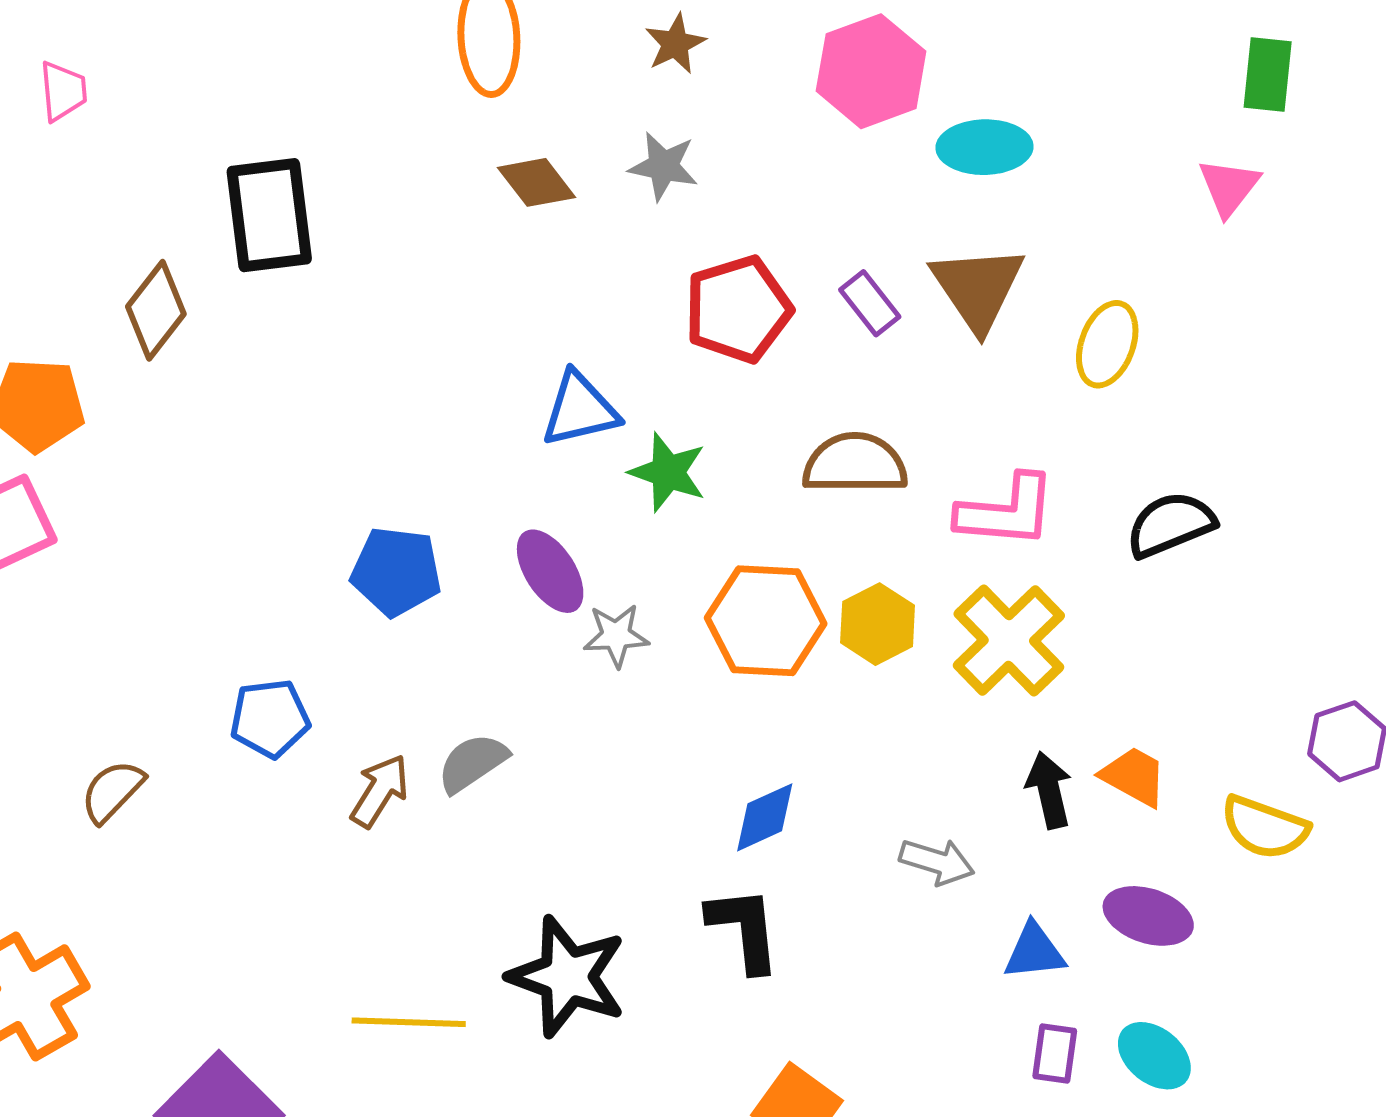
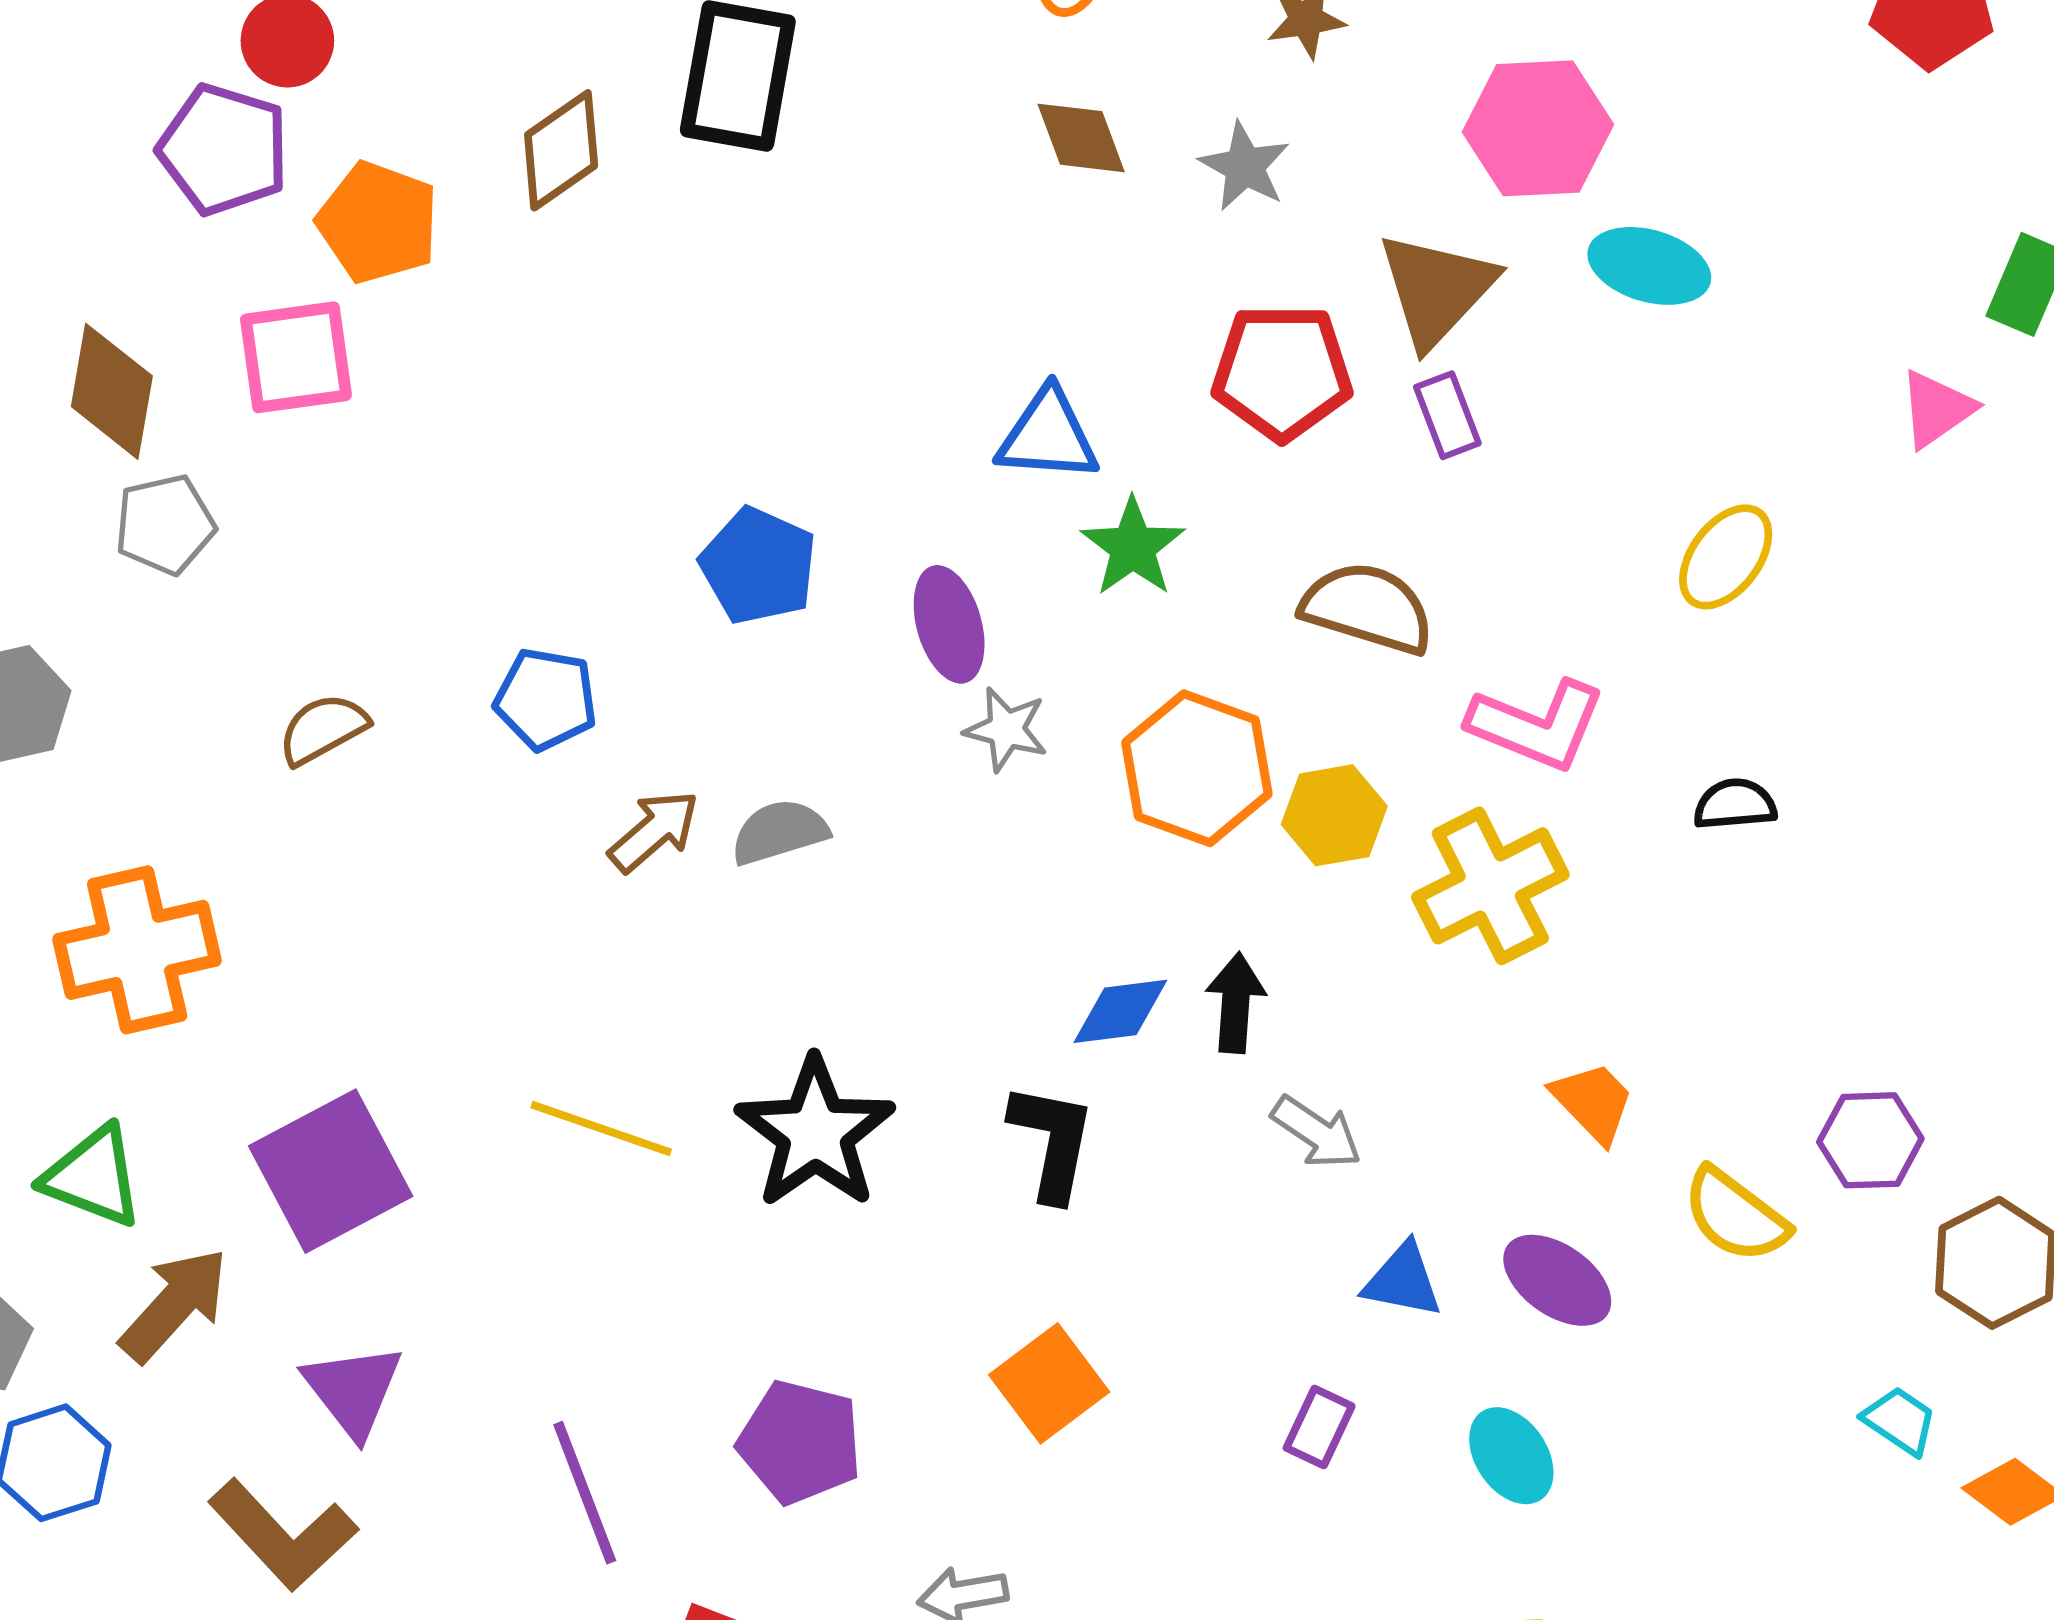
brown triangle: (978, 288) -> (1437, 289), moved
black semicircle: (1171, 524) -> (1735, 804), size x0.7
black arrow: (1049, 790) -> (1236, 1003), moved
purple rectangle: (1055, 1053) -> (1319, 1427), moved

